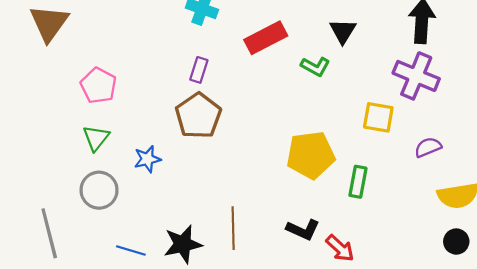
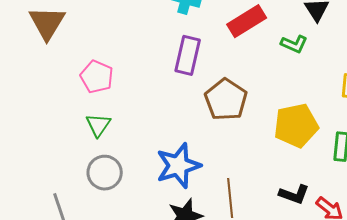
purple rectangle: (199, 70) -> (188, 55), size x1.6
brown pentagon: (198, 116) -> (226, 100), moved
blue star: (147, 159) -> (178, 166), moved, size x1.8

